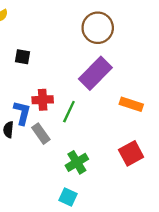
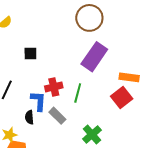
red square: (131, 153) -> (122, 98), moved

